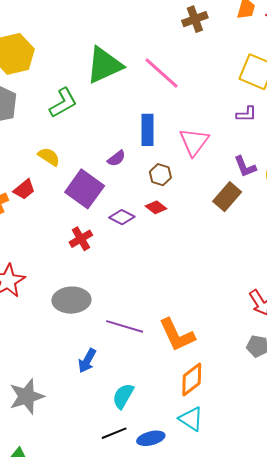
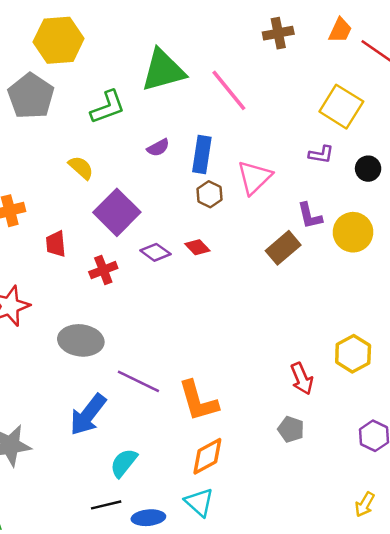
purple semicircle: (116, 158) -> (158, 148), moved
brown hexagon: (160, 175) -> (210, 194), moved
red trapezoid: (24, 189) -> (56, 244), moved, turned 115
blue arrow: (87, 361) -> (88, 415), size x1.5

